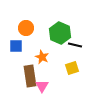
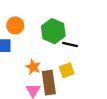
orange star: (42, 57) -> (33, 67), moved
brown rectangle: (30, 76) -> (49, 83), moved

